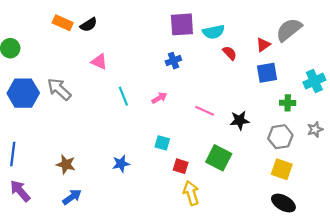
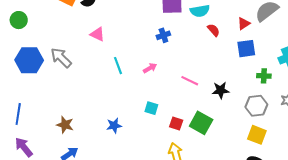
red square: (181, 166) -> (176, 123), moved

